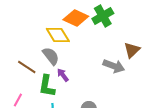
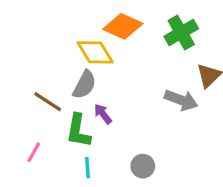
green cross: (103, 16) -> (181, 33), moved
gray semicircle: (51, 56) -> (84, 85), turned 66

